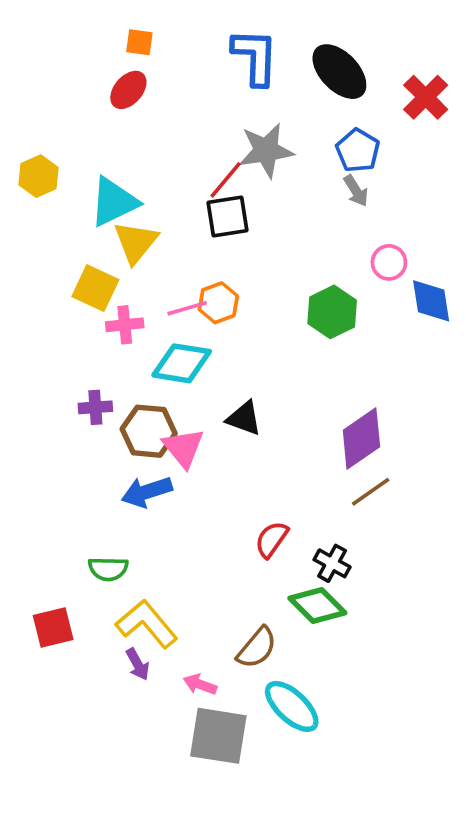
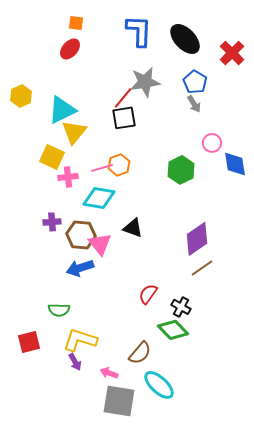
yellow L-shape: (147, 624) -> (80, 340), turned -32

